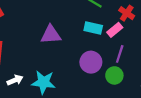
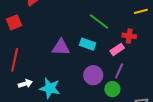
red cross: (127, 13) -> (129, 36), turned -32
cyan rectangle: (93, 28) -> (88, 44), moved

